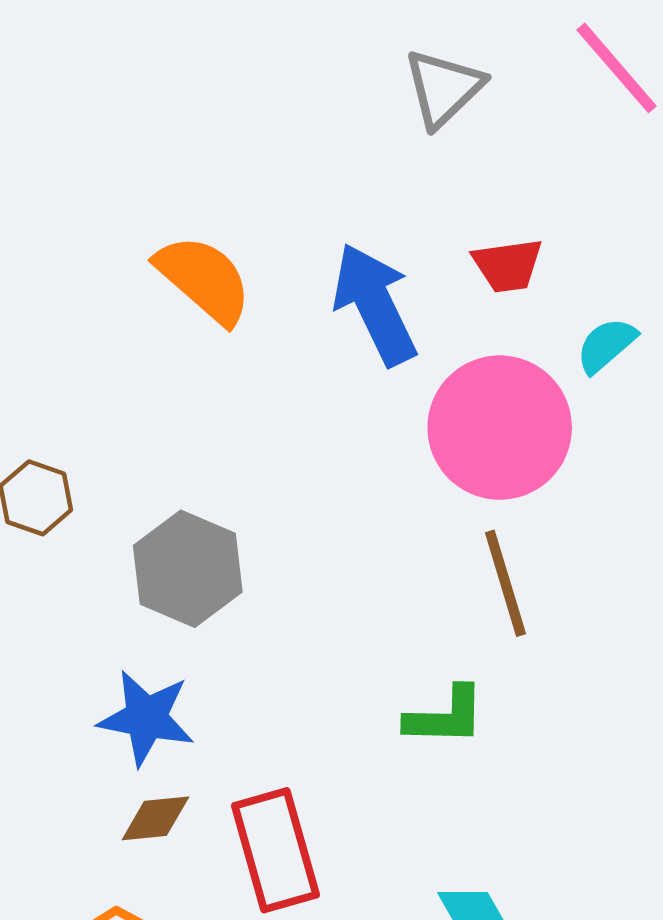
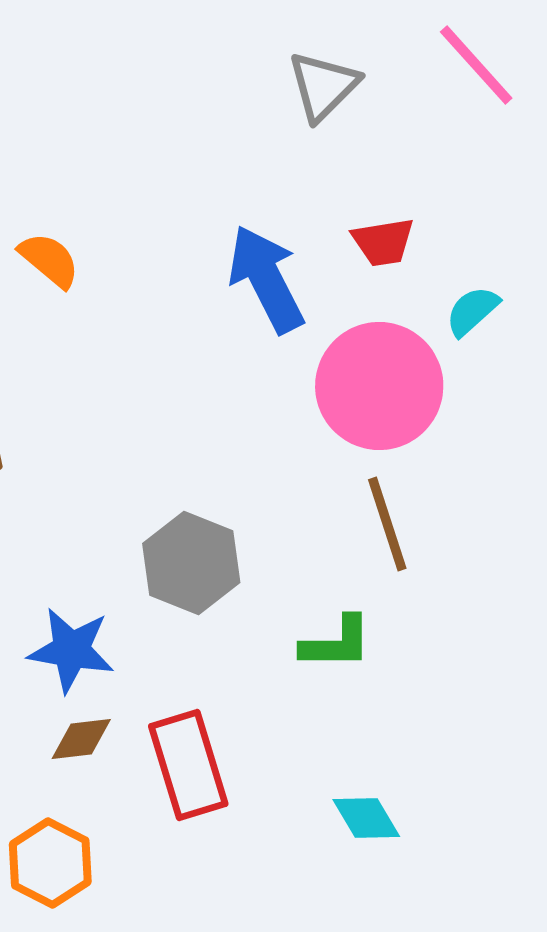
orange semicircle: (204, 279) -> (49, 260), moved, size x0.7
gray hexagon: (188, 569) -> (191, 563), moved

